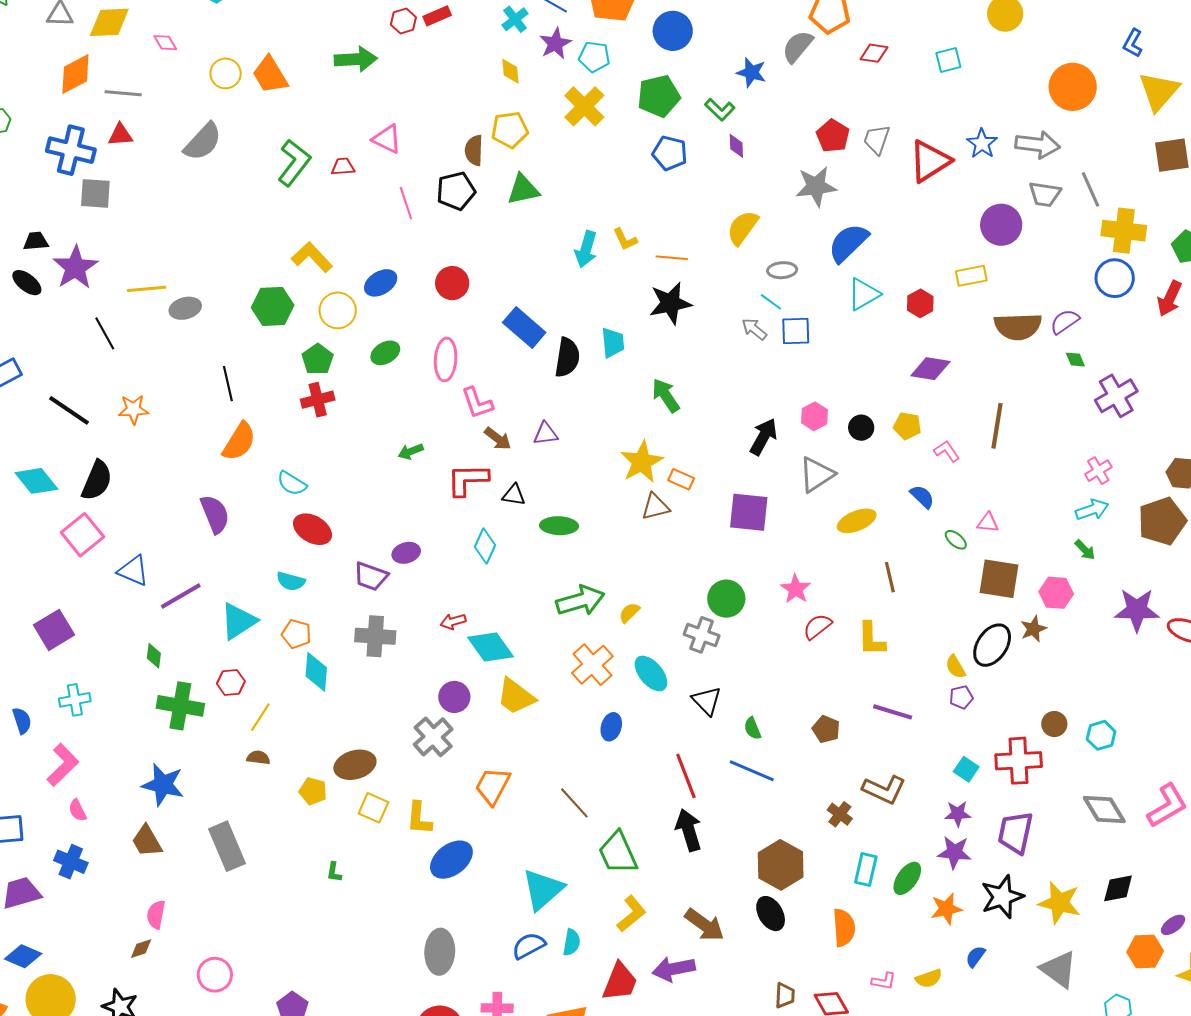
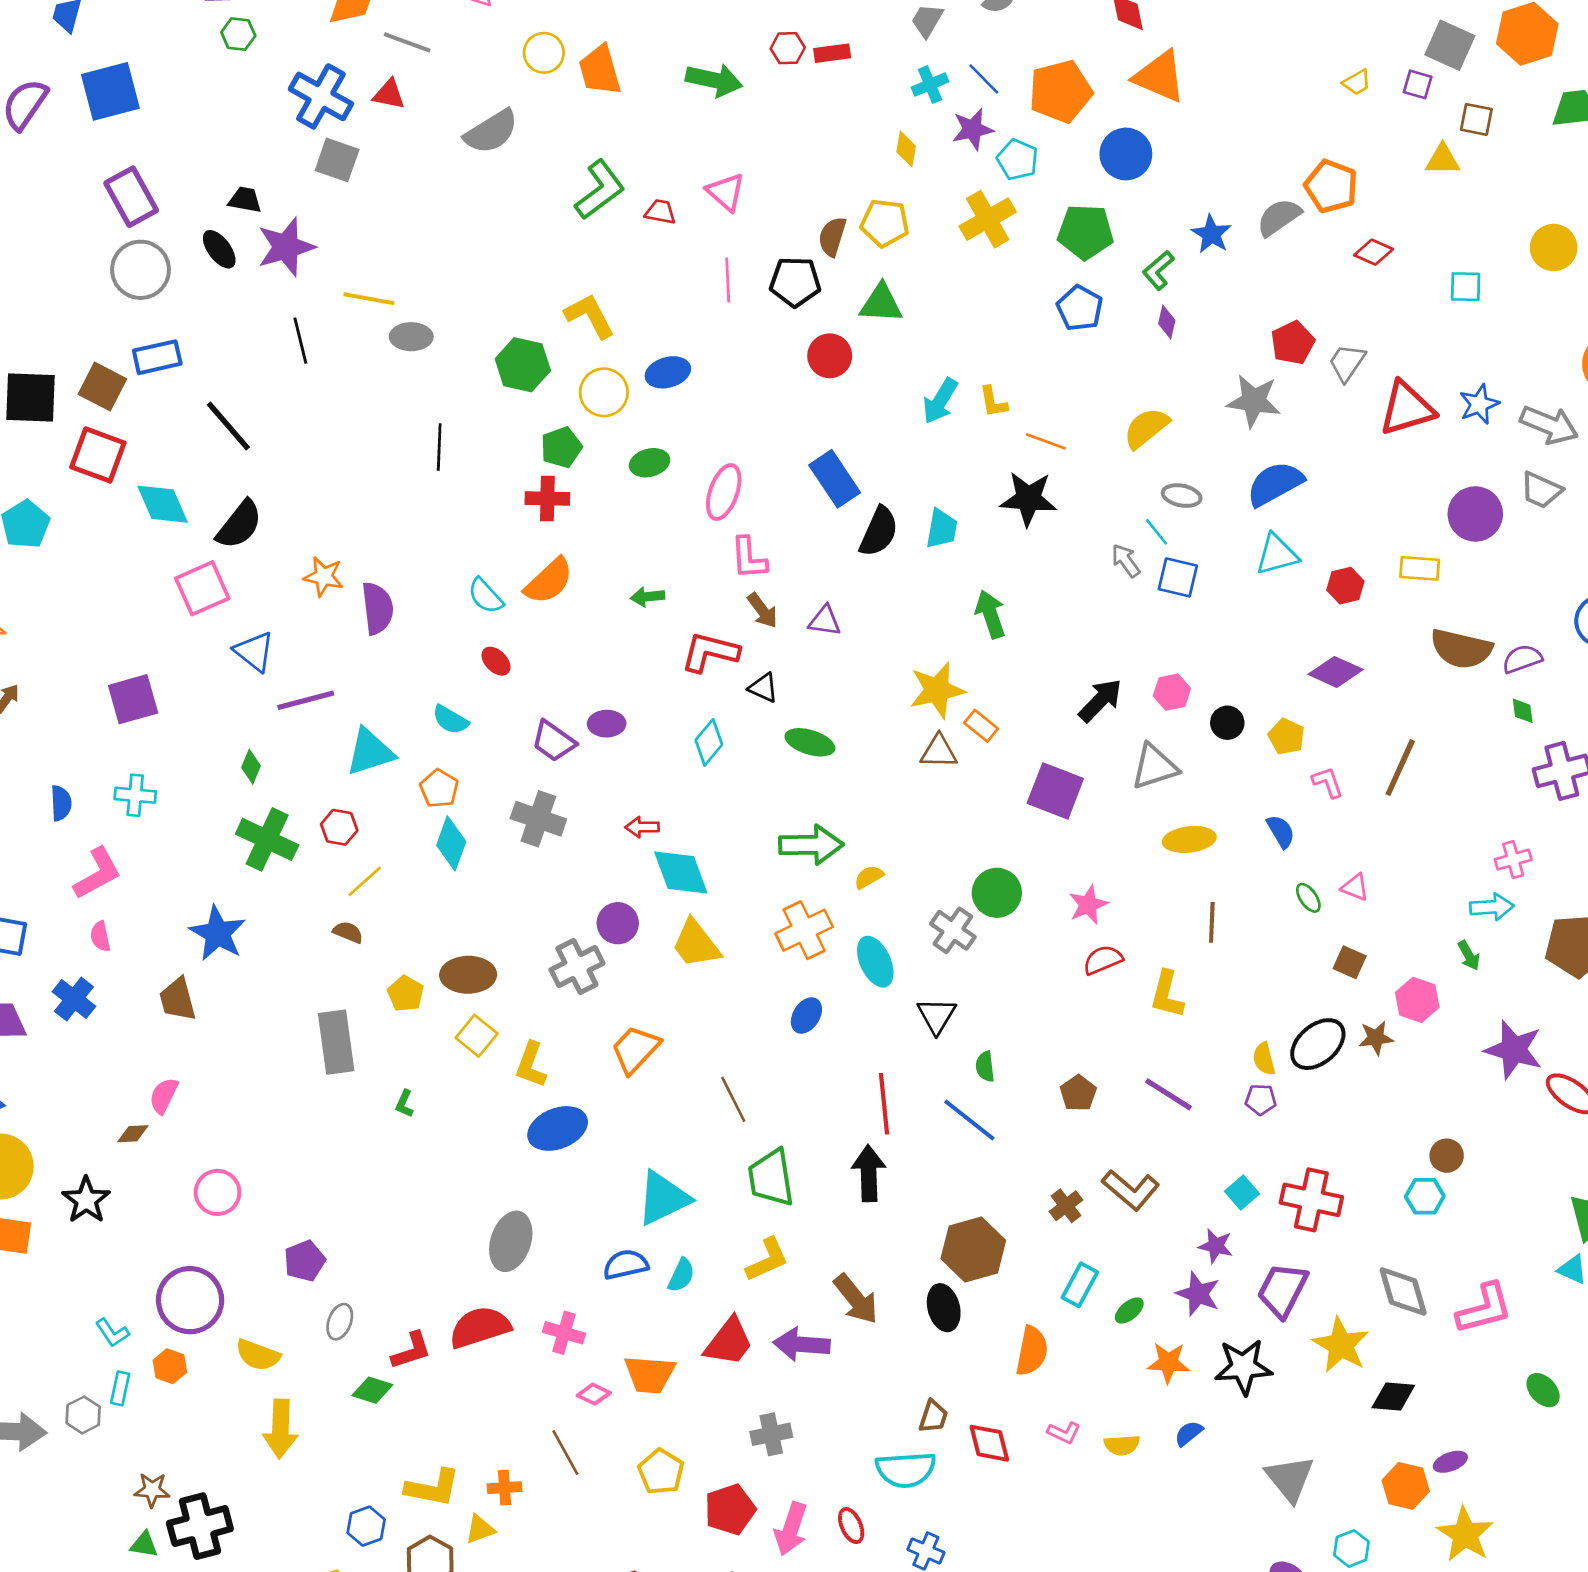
green L-shape: (720, 110) -> (1158, 270), turned 80
red circle: (452, 283) -> (830, 356), moved
orange star: (133, 409) -> (324, 577), moved
orange semicircle: (239, 442) -> (549, 581), moved
red ellipse: (313, 529) -> (496, 661), size x0.6
brown square: (999, 579) -> (1350, 962), size x0.6
brown circle: (1054, 724) -> (1447, 1156), moved
gray rectangle: (227, 846) -> (336, 1042), moved
green ellipse: (907, 878) -> (1129, 1311), size x0.7
yellow star: (1059, 903) -> (1341, 1345), moved

